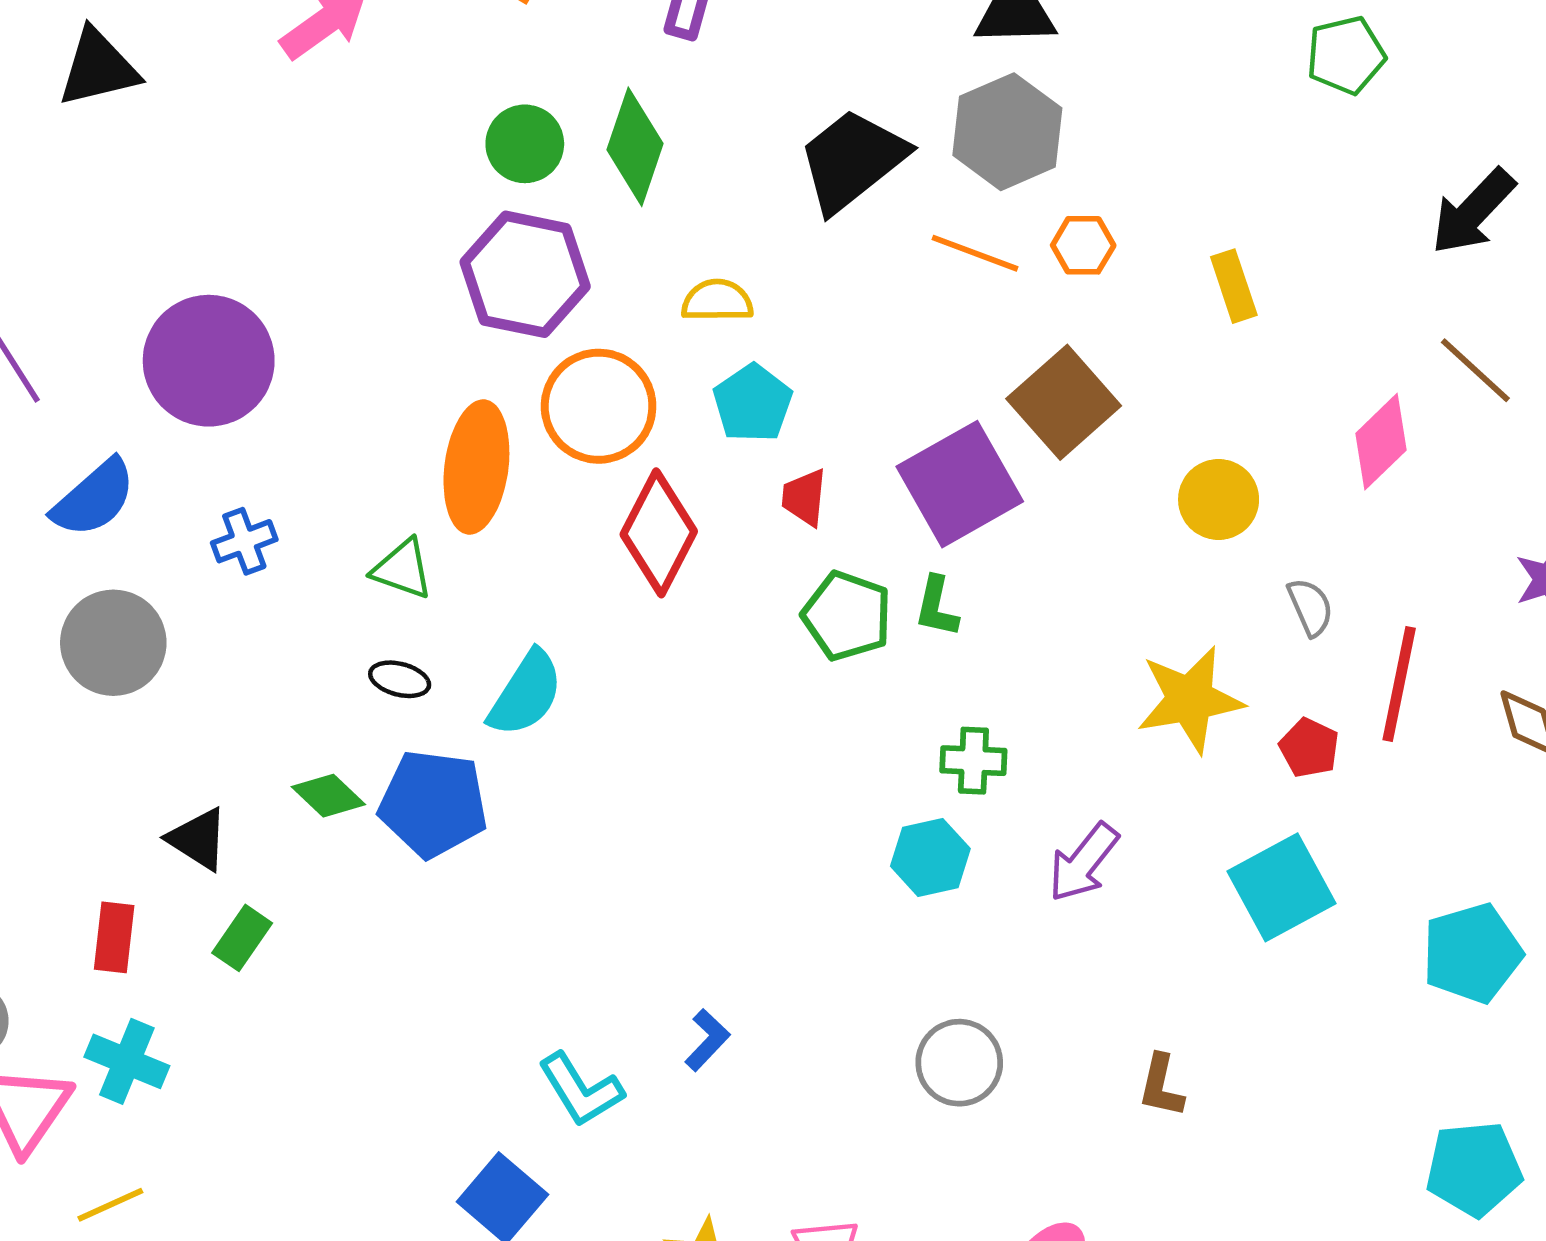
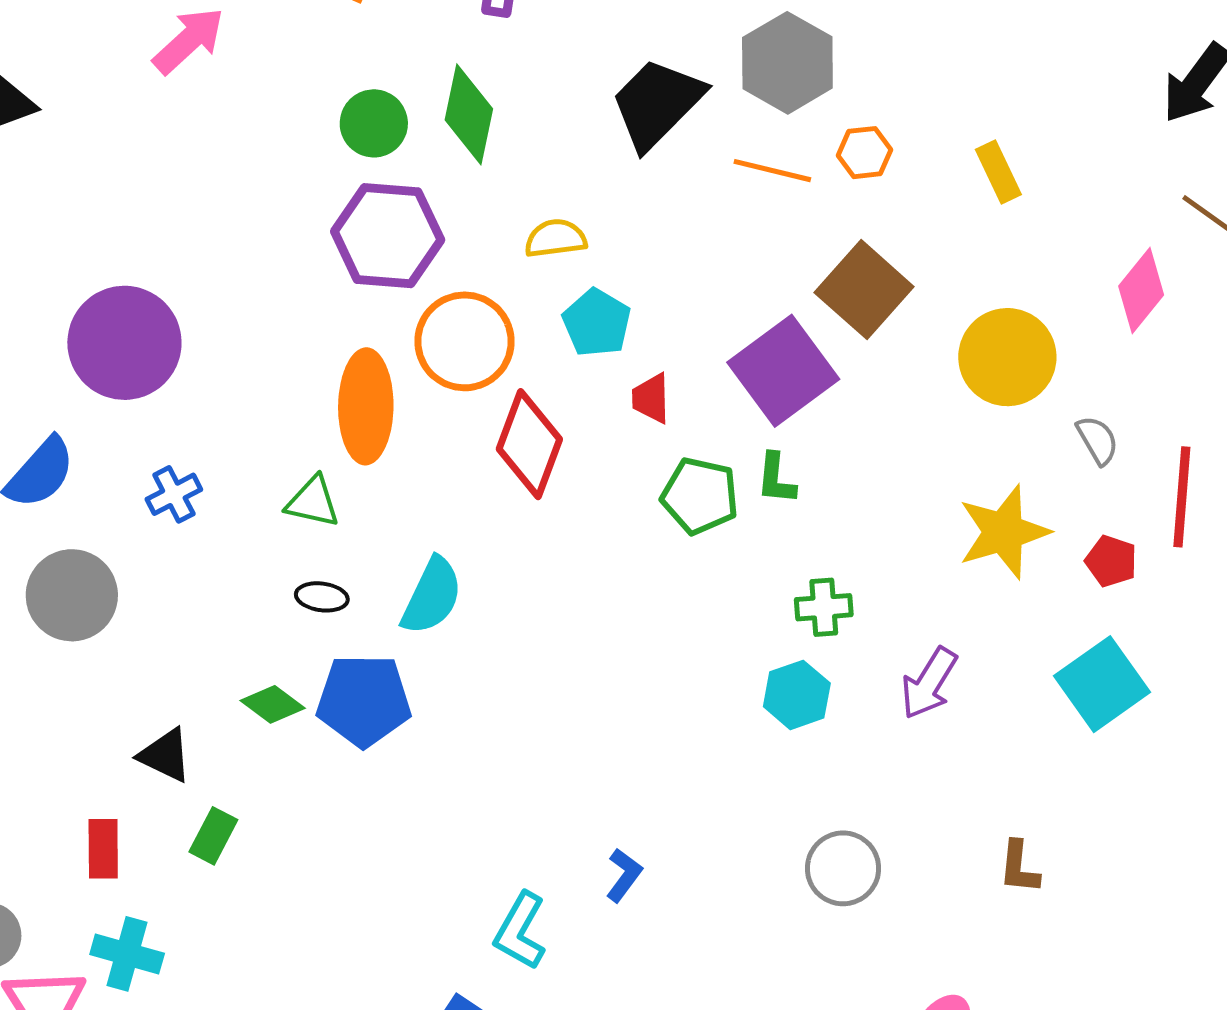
yellow circle: (1219, 499) -> (1007, 357), size x1.4
cyan L-shape: (581, 1090) -> (520, 931), turned 68

